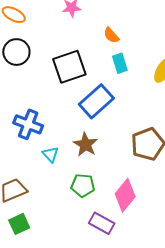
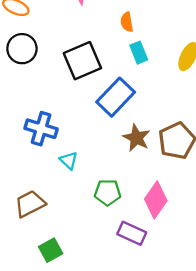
orange semicircle: (111, 35) -> (127, 22), turned 36
brown star: (85, 145) -> (136, 138), moved
green square: (19, 224) -> (51, 250), moved

